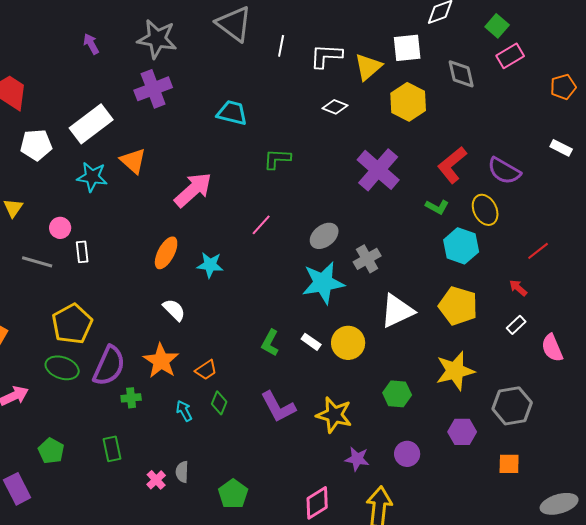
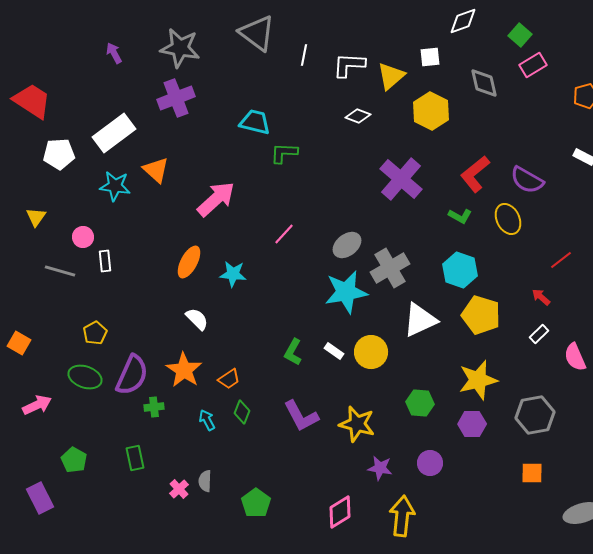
white square: (407, 48) -> (430, 57), size x0.7
green L-shape: (277, 159) -> (284, 153), moved
cyan hexagon: (461, 246) -> (460, 270), moved
gray cross: (367, 259) -> (390, 268), size x1.4
yellow pentagon: (72, 324) -> (95, 333), size x0.6
purple hexagon: (462, 432) -> (472, 424), moved

